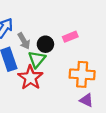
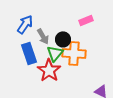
pink rectangle: (70, 37) -> (86, 20), moved
orange cross: (82, 74) -> (74, 53), moved

